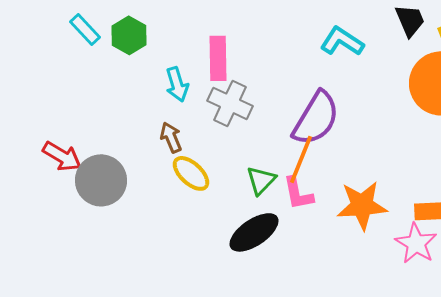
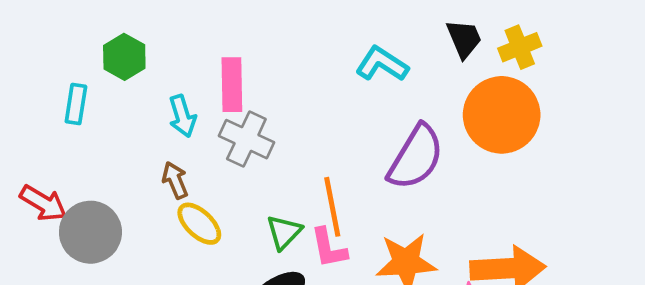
cyan rectangle: (85, 29) -> (76, 104), moved, turned 52
purple semicircle: (316, 118) -> (416, 157), moved
orange line: (301, 159) -> (332, 207), turned -33

